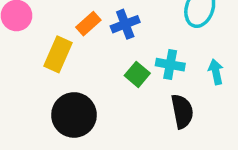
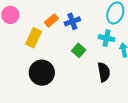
cyan cross: (170, 65) -> (107, 38), moved

